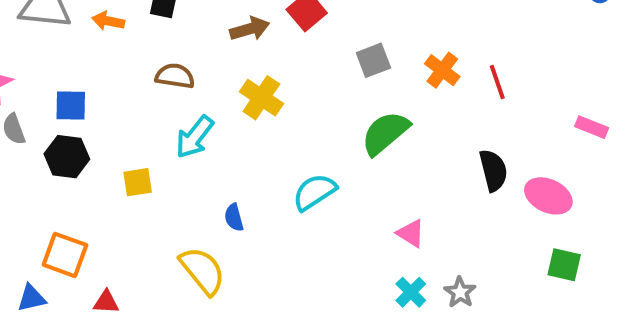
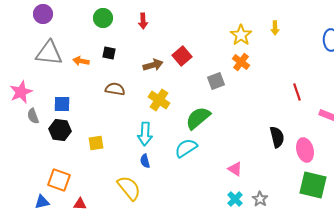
orange cross: (442, 70) -> (241, 62), moved
red line: (497, 82) -> (297, 92), moved
green semicircle: (385, 133) -> (198, 118), moved
cyan arrow: (195, 137) -> (145, 134), moved, turned -35
pink ellipse: (548, 196) -> (305, 150), turned 50
green square: (564, 265) -> (313, 185), size x1.6

